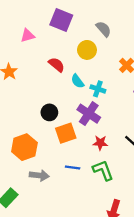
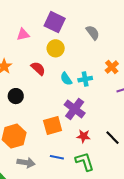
yellow circle: (87, 50) -> (56, 48), moved
red semicircle: (57, 65) -> (38, 68), moved
cyan cross: (98, 89) -> (85, 79), moved, turned -32
black circle: (49, 112) -> (16, 96), moved

